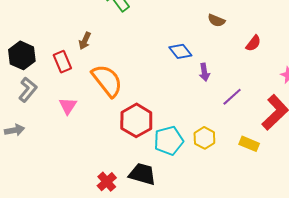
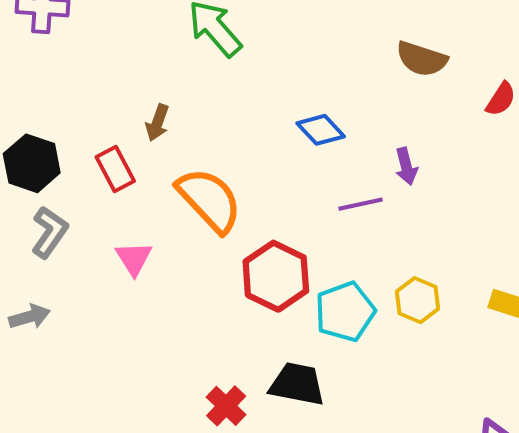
brown semicircle: (216, 20) -> (422, 59), size x1.4
blue diamond: (180, 51) -> (321, 130), moved
purple line: (232, 97) -> (361, 204), moved, turned 35

